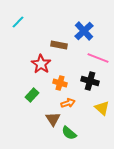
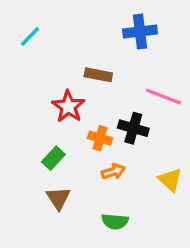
blue cross: (84, 31) -> (140, 32), moved, turned 36
black cross: (90, 81) -> (133, 128), moved
brown triangle: (53, 119) -> (58, 198), moved
green semicircle: (69, 133) -> (115, 221), turned -35

